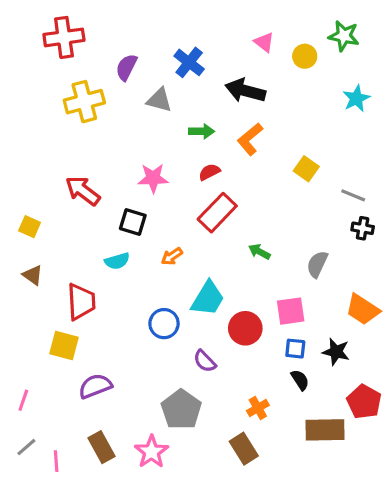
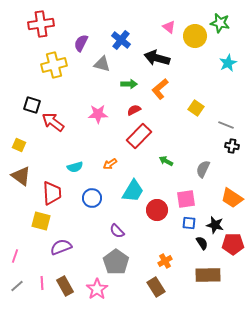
yellow circle: (305, 56) -> (195, 36), size x1.5
black square: (133, 222) -> (32, 105), moved
brown triangle: (33, 275) -> (21, 176), size x1.5
blue circle: (164, 324) -> (92, 198), moved
purple semicircle: (205, 361) -> (117, 231), moved
black semicircle: (300, 380) -> (202, 243), moved
red pentagon: (364, 402) -> (233, 244), moved, turned -30
pink line: (56, 461) -> (42, 283), moved

